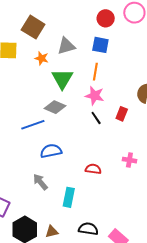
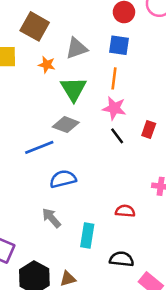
red semicircle: (93, 169) -> (125, 211), moved
black semicircle: (88, 229) -> (122, 259), moved

